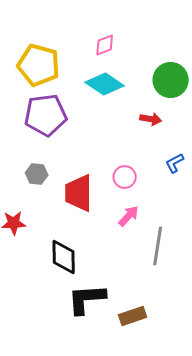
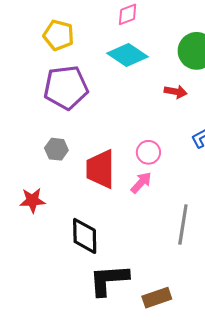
yellow pentagon: (39, 65) -> (59, 35), size x0.7
pink arrow: (129, 216) -> (141, 183), moved

